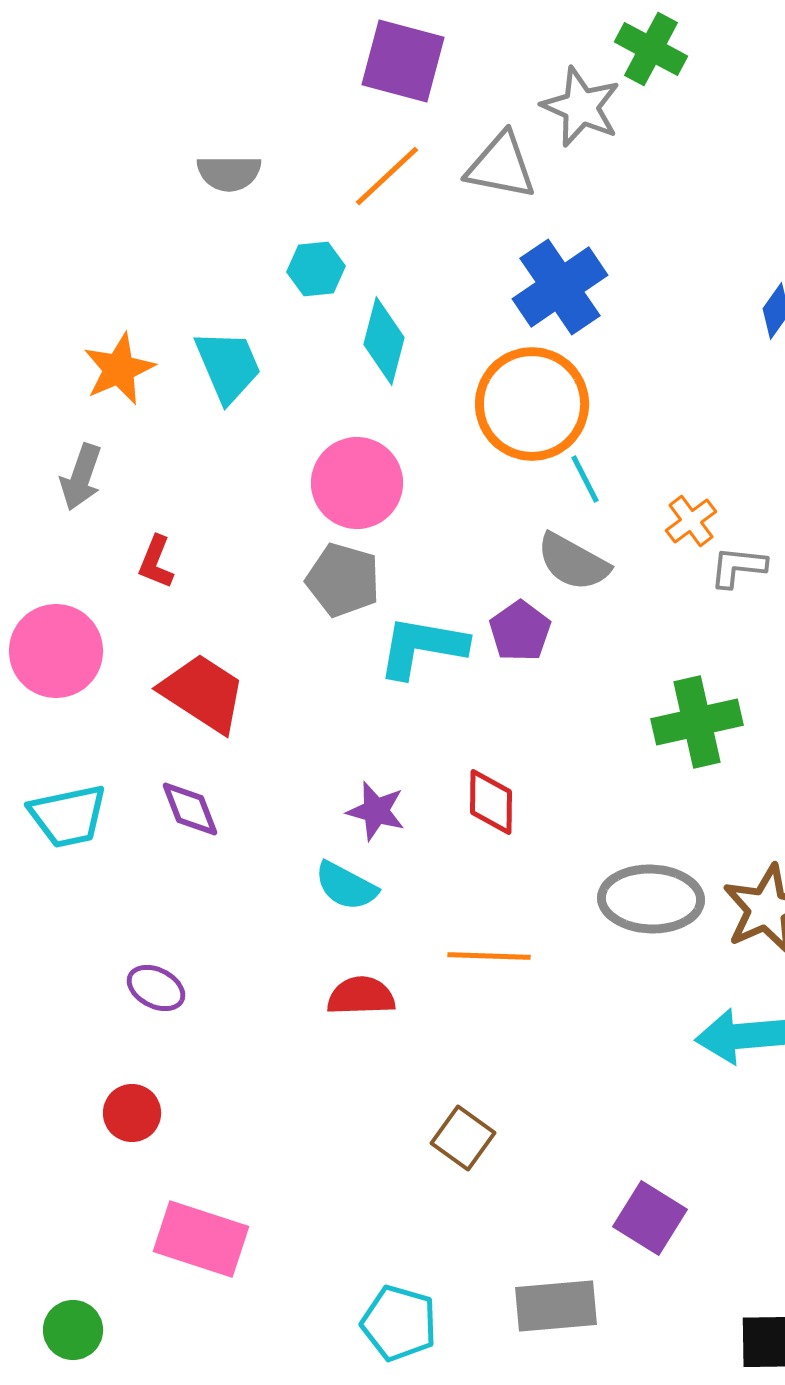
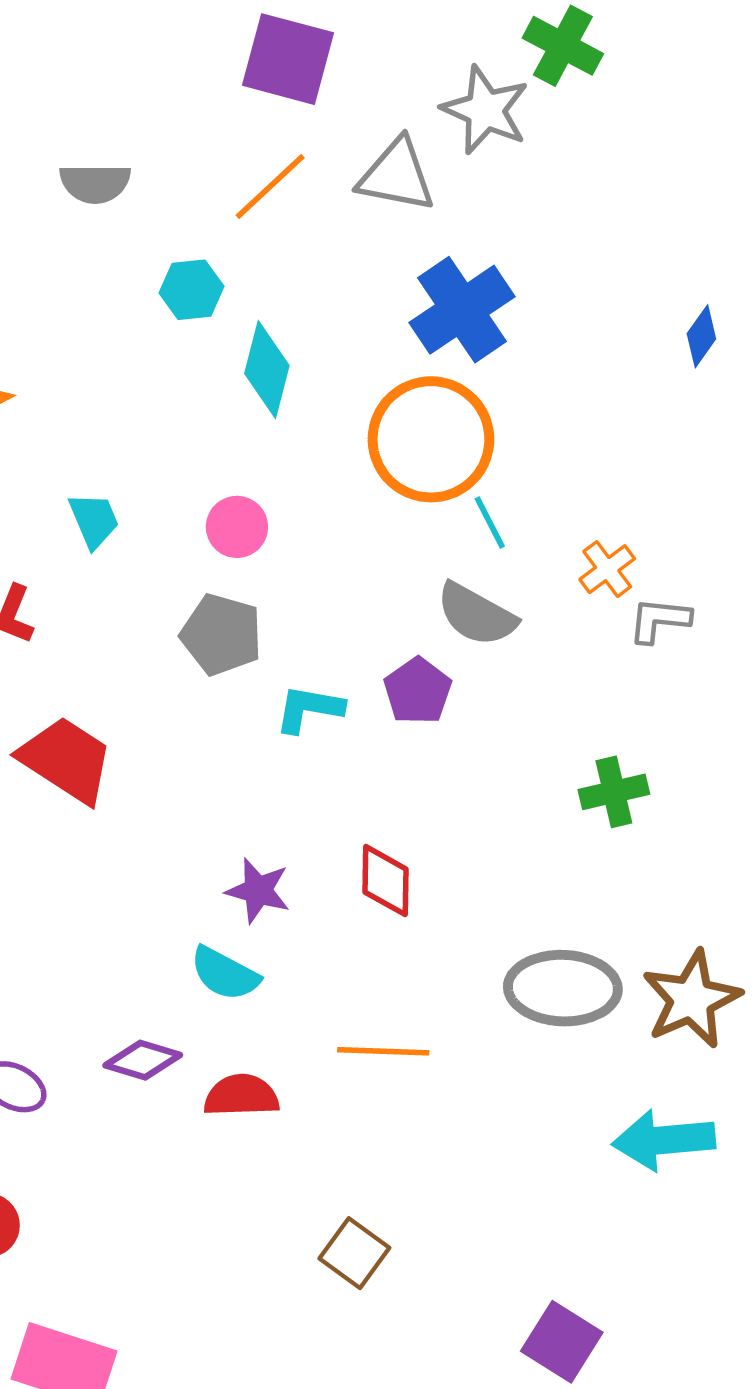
cyan trapezoid: (228, 366) -> (94, 520), moved, size x0.7
pink circle: (357, 483) -> (237, 527), size x0.6
cyan L-shape: (422, 647) -> (309, 709), size x0.7
green cross: (697, 722) -> (614, 792), size x0.7
purple diamond: (190, 809) -> (143, 1060), moved, turned -52

